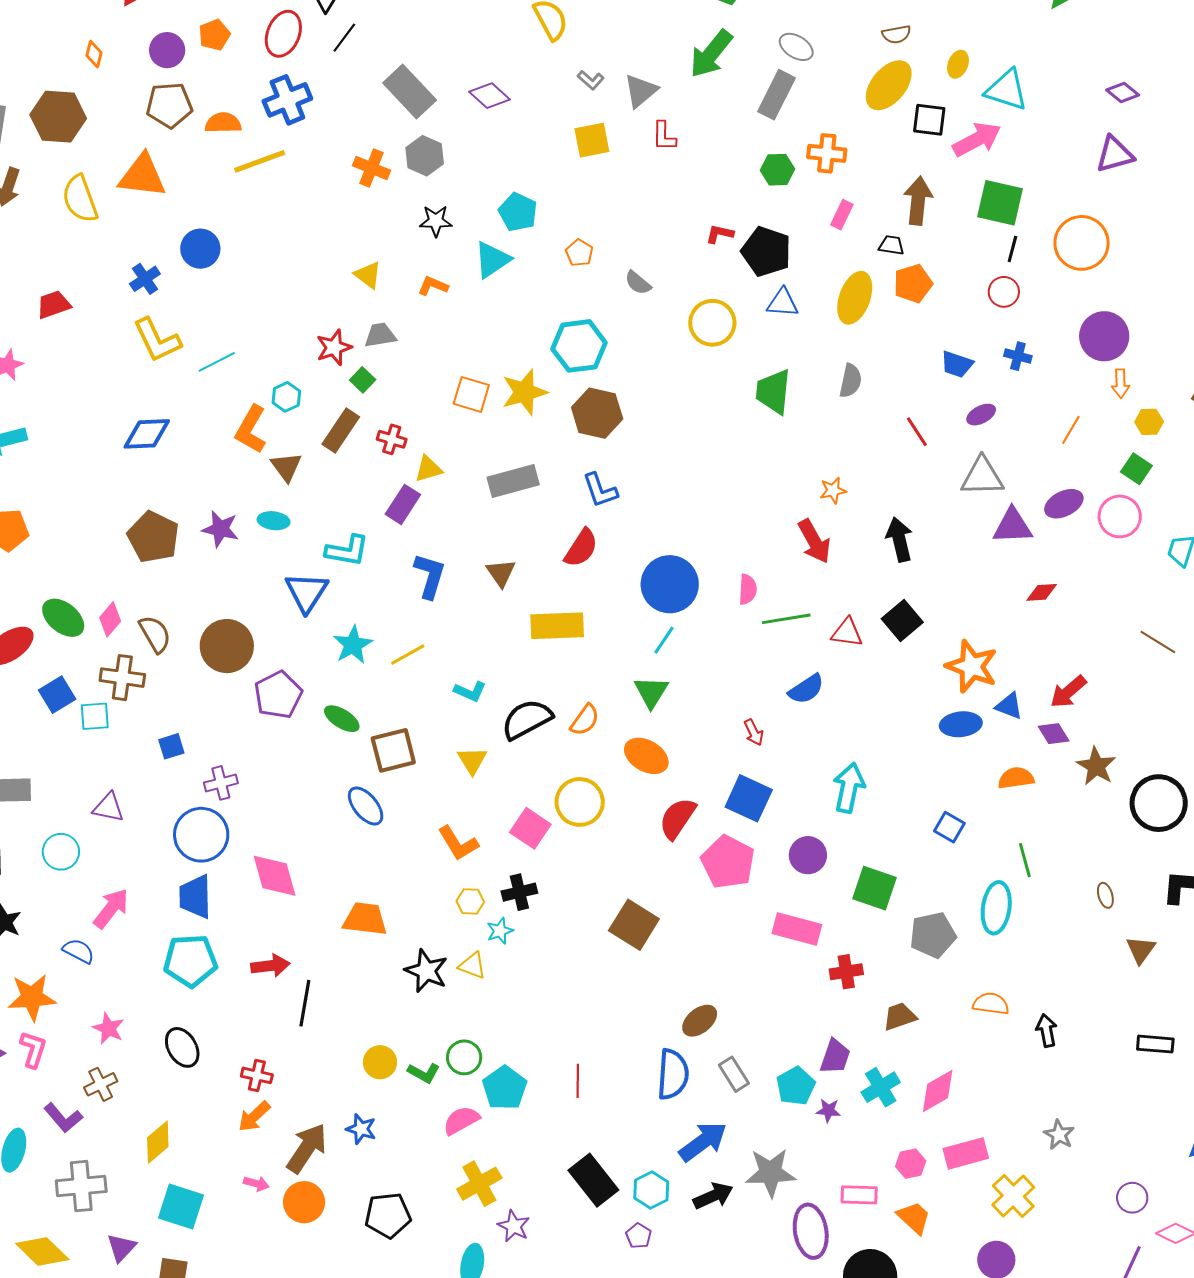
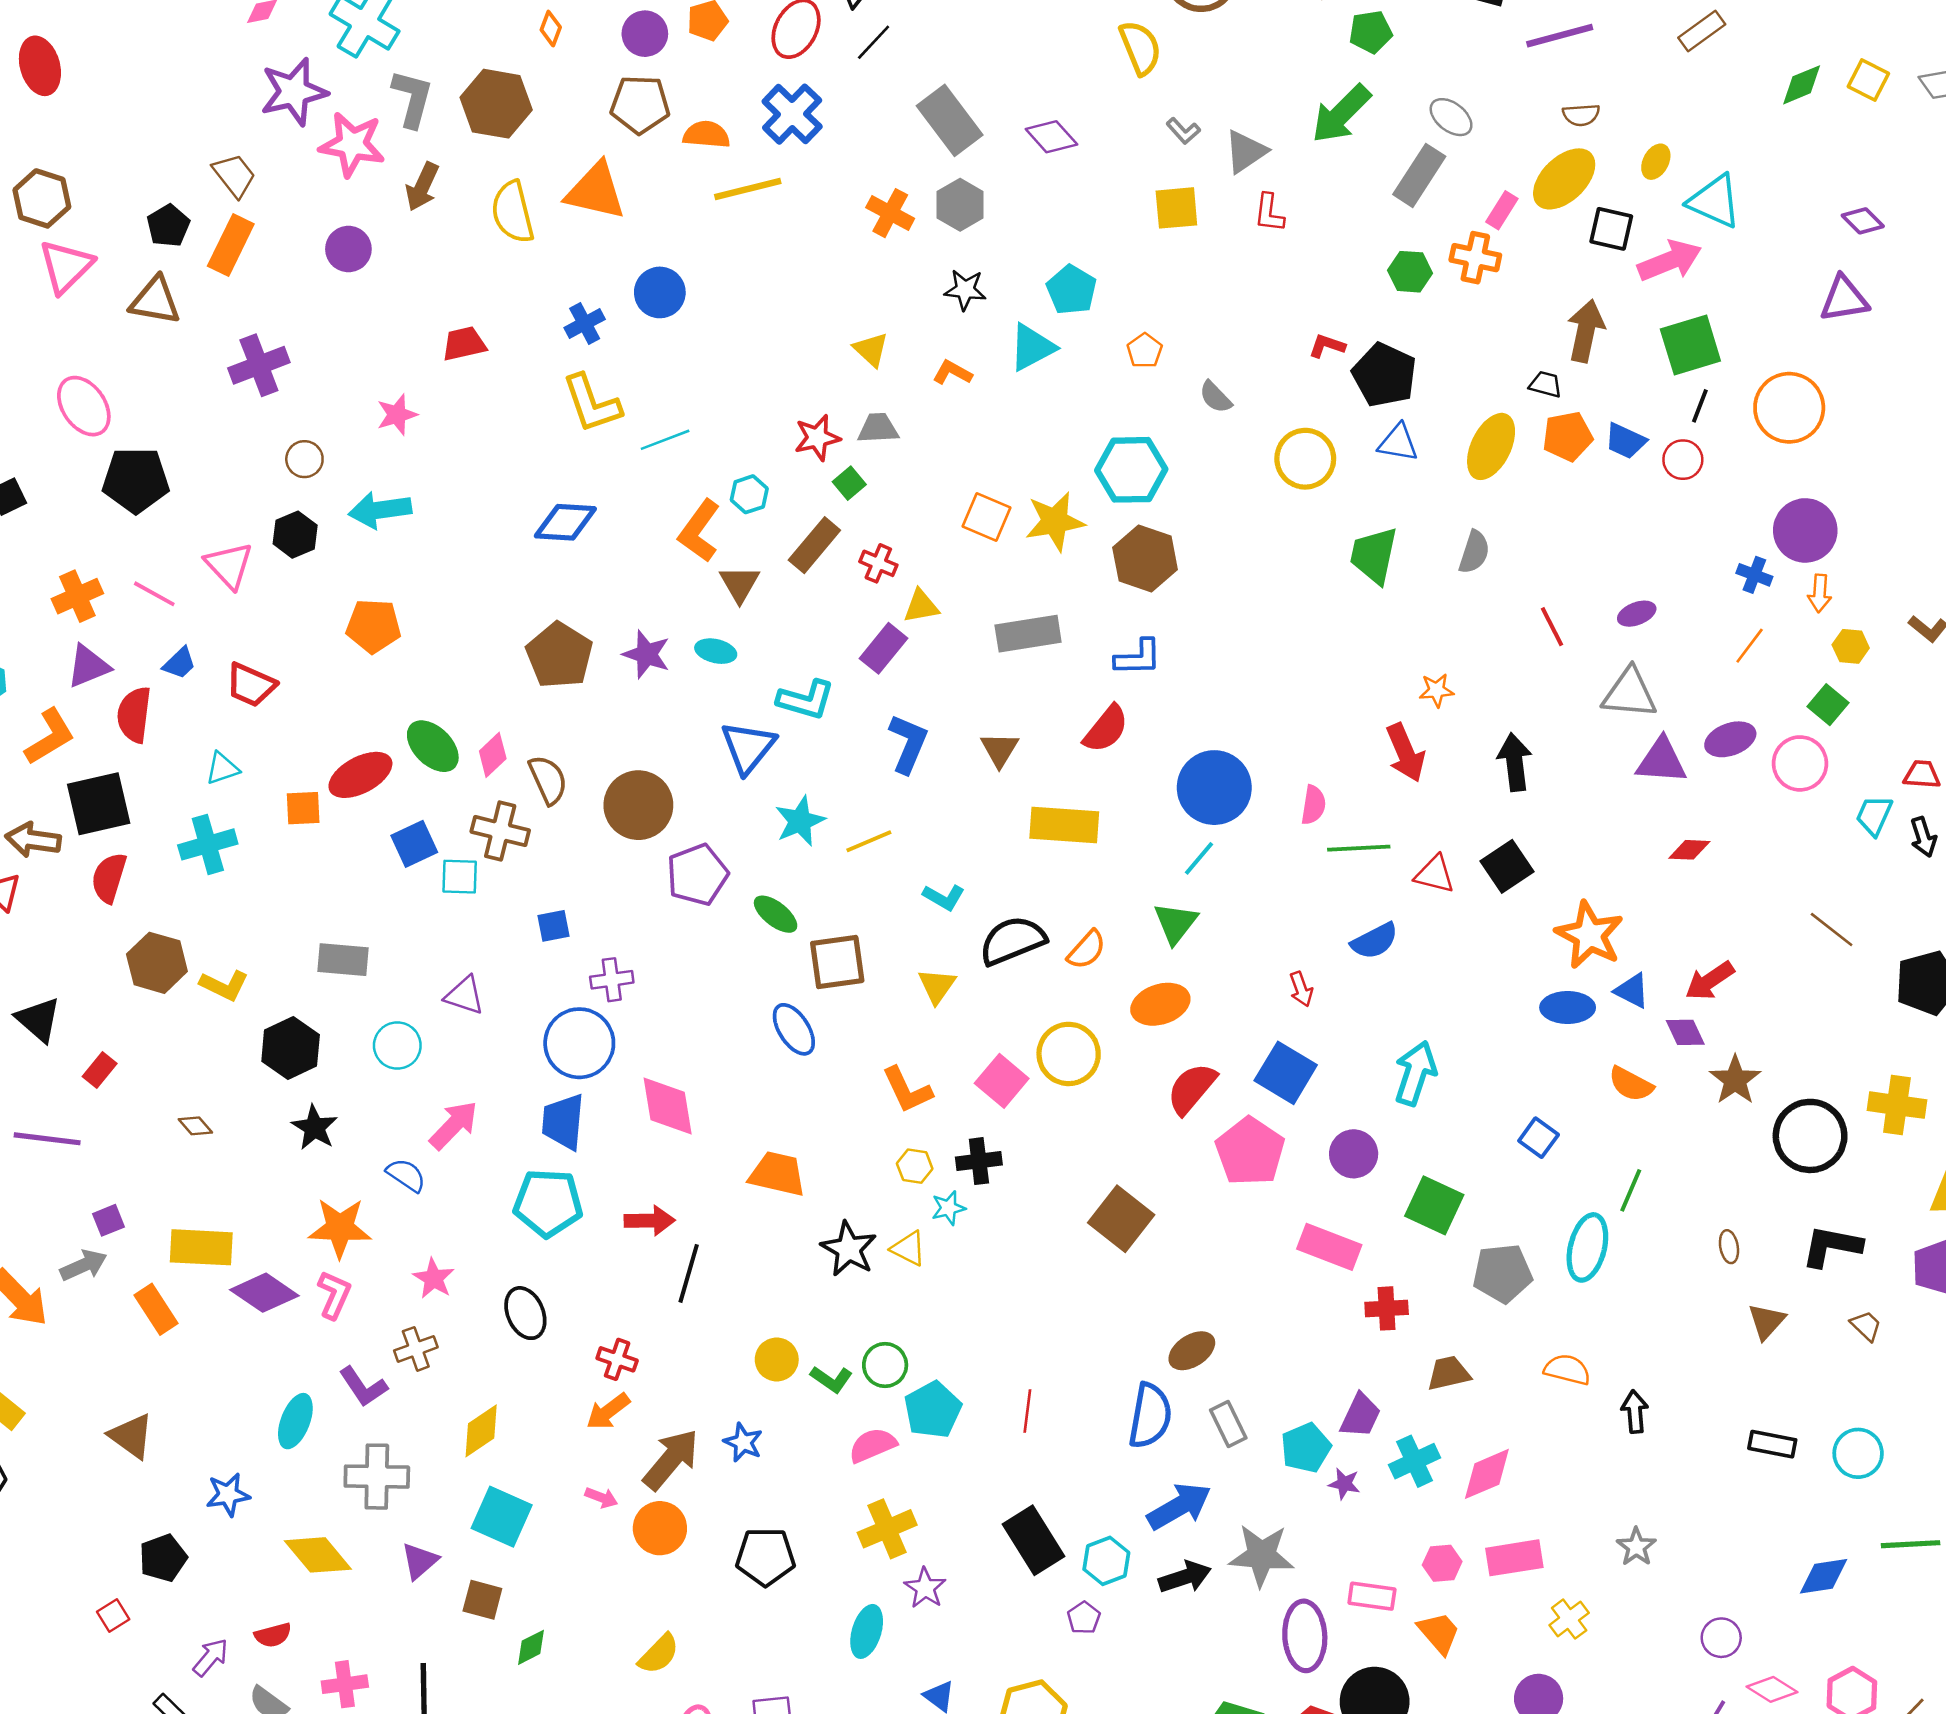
blue cross: (287, 100) -> (792, 114), turned -30
green square: (1000, 203) -> (1690, 345), turned -36
pink rectangle: (842, 215) -> (1502, 210), moved
blue cross: (1018, 356) -> (1754, 575), moved
blue trapezoid: (957, 364) -> (1625, 441), moved
blue L-shape: (600, 490) -> (1138, 658), turned -78
orange ellipse: (646, 756) -> (1160, 1004), turned -54
orange semicircle: (1016, 778) -> (1631, 1084), turned -150
green line: (1025, 860) -> (1631, 1190), turned 32
yellow cross: (1013, 1196) -> (1569, 1619), size x0.7

